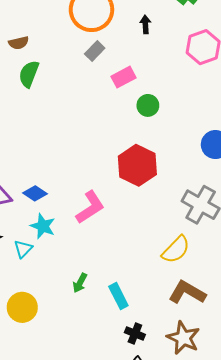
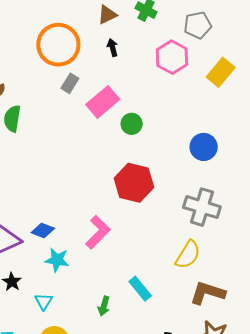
pink rectangle: (124, 77) -> (103, 102), size x1.4
cyan triangle: (23, 249) -> (44, 301), moved
cyan rectangle: (118, 296) -> (140, 289), moved

